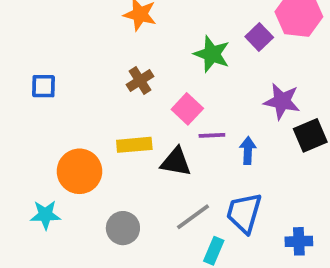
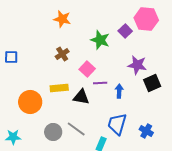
cyan star: (45, 215) -> (13, 137), moved
gray line: (193, 217) -> (76, 129), moved, turned 72
blue cross: (299, 241) -> (146, 131), moved, turned 32

